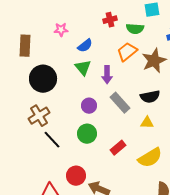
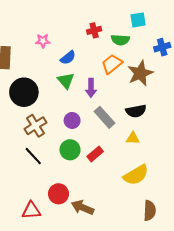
brown cross: (39, 116) -> (35, 126), moved
red rectangle: (118, 148) -> (95, 154), moved

